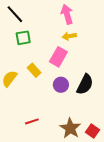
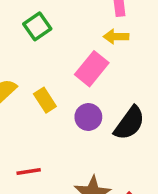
green square: (23, 38) -> (37, 26), turned -35
yellow rectangle: (34, 70) -> (45, 100), moved

